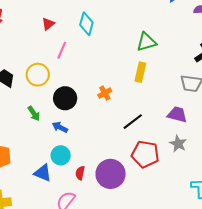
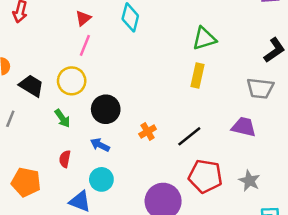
pink line: (62, 50) -> (85, 45), moved
orange cross: (105, 93) -> (148, 131), moved
green arrow: (34, 114) -> (62, 118), moved
gray star: (178, 144) -> (249, 181), moved
red semicircle: (80, 173) -> (65, 159), moved

